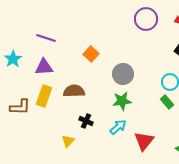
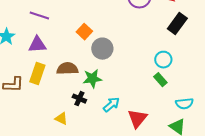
gray circle: (123, 74) -> (102, 49), moved
green star: (122, 101) -> (92, 79), moved
yellow triangle: (68, 141) -> (61, 119), turned -48

